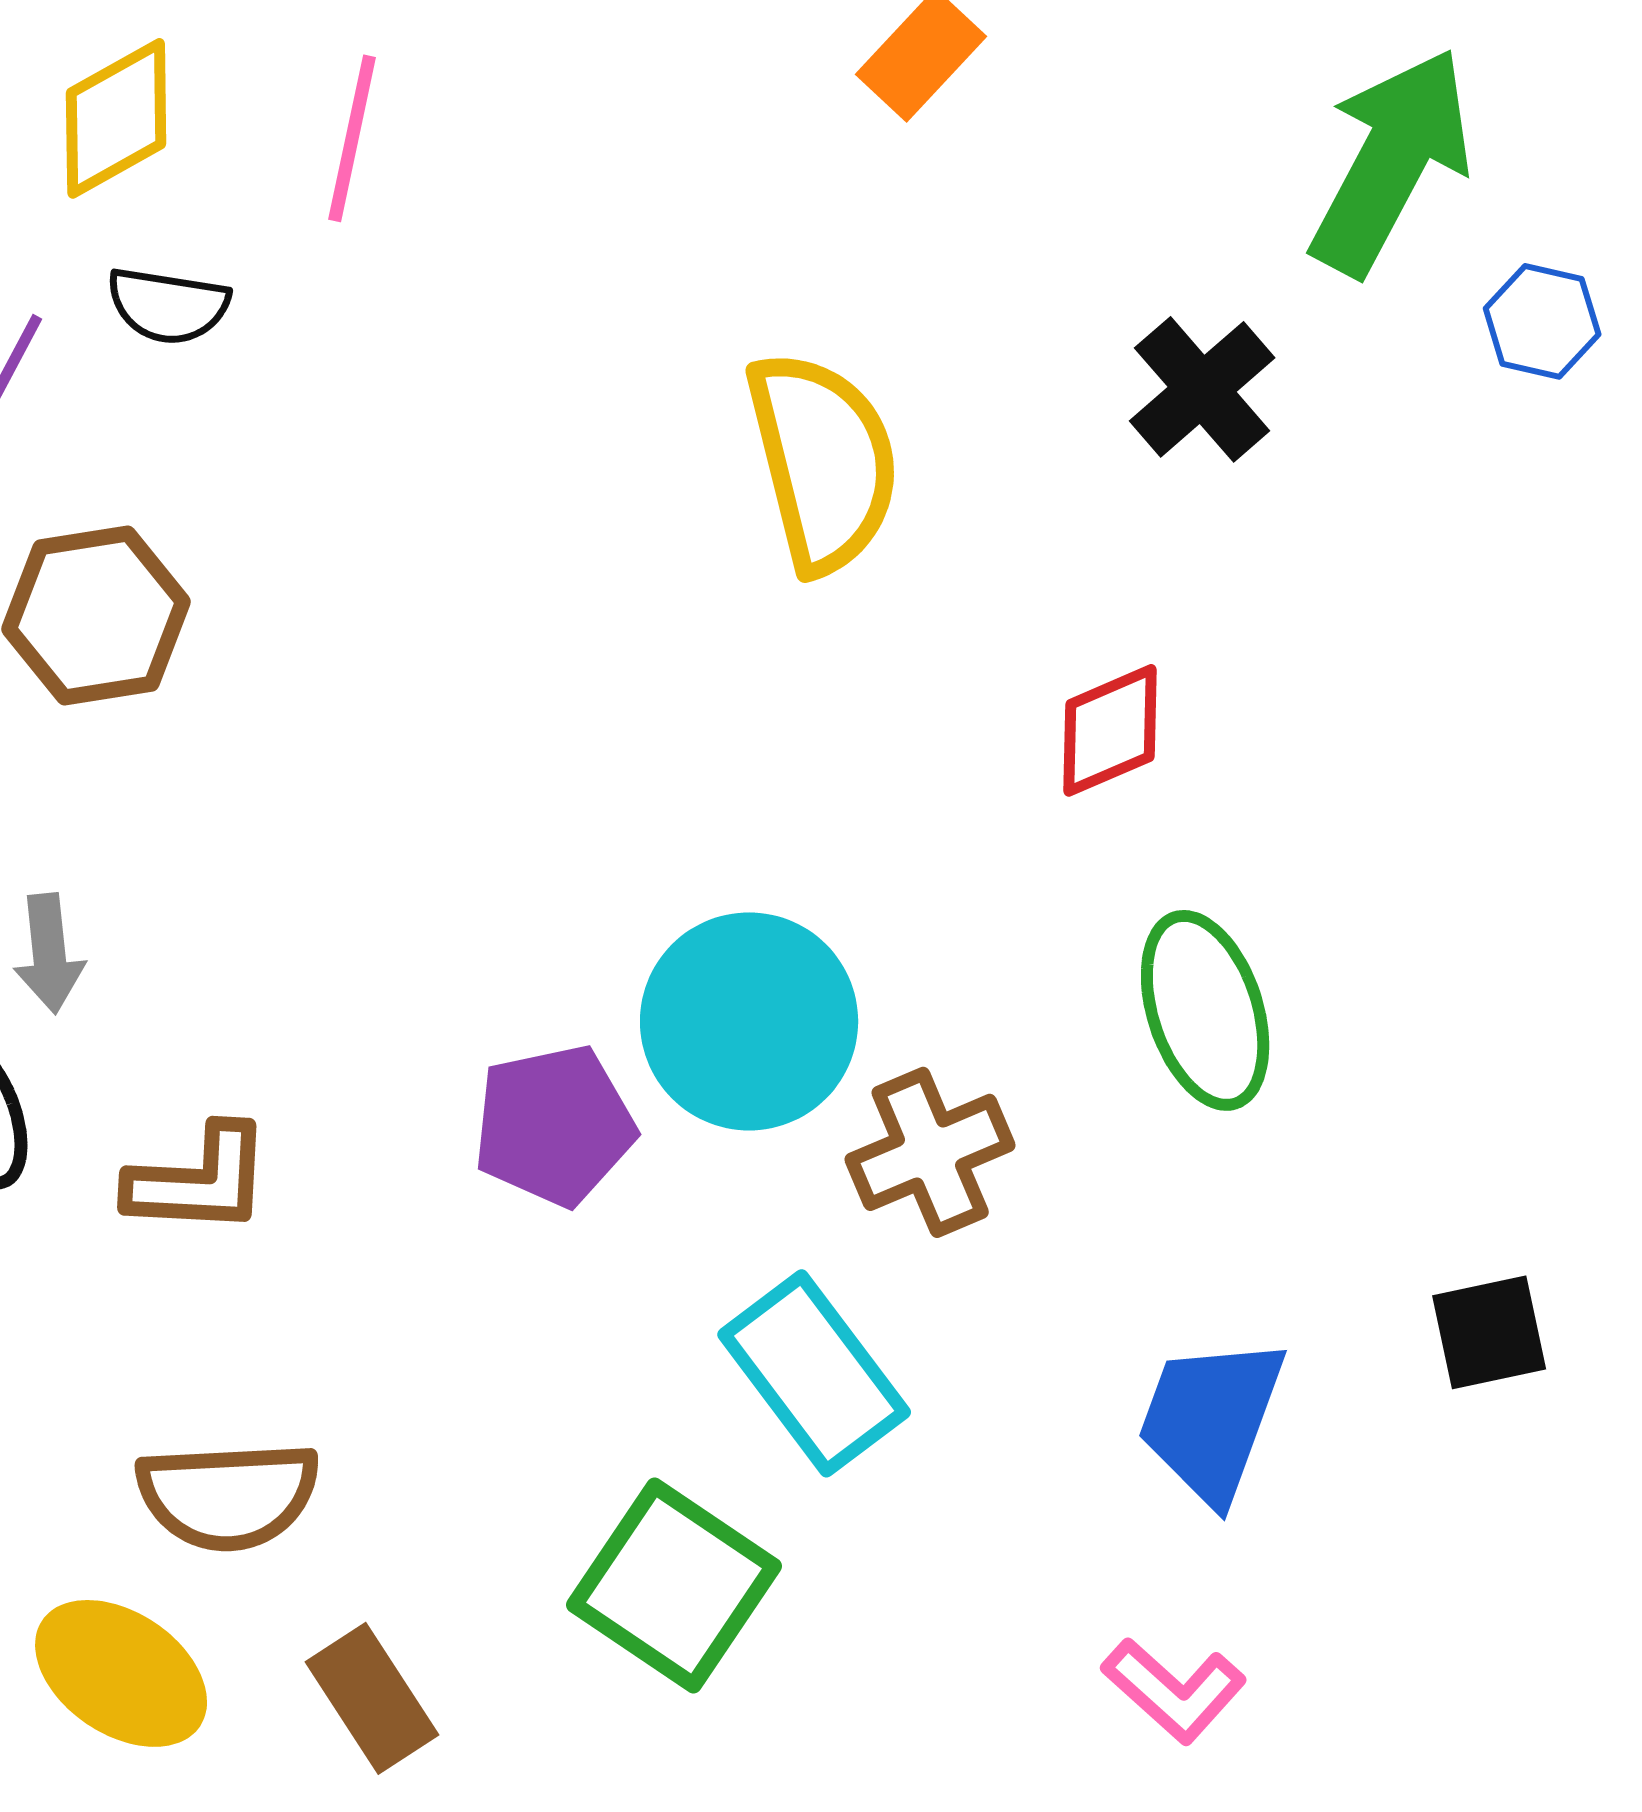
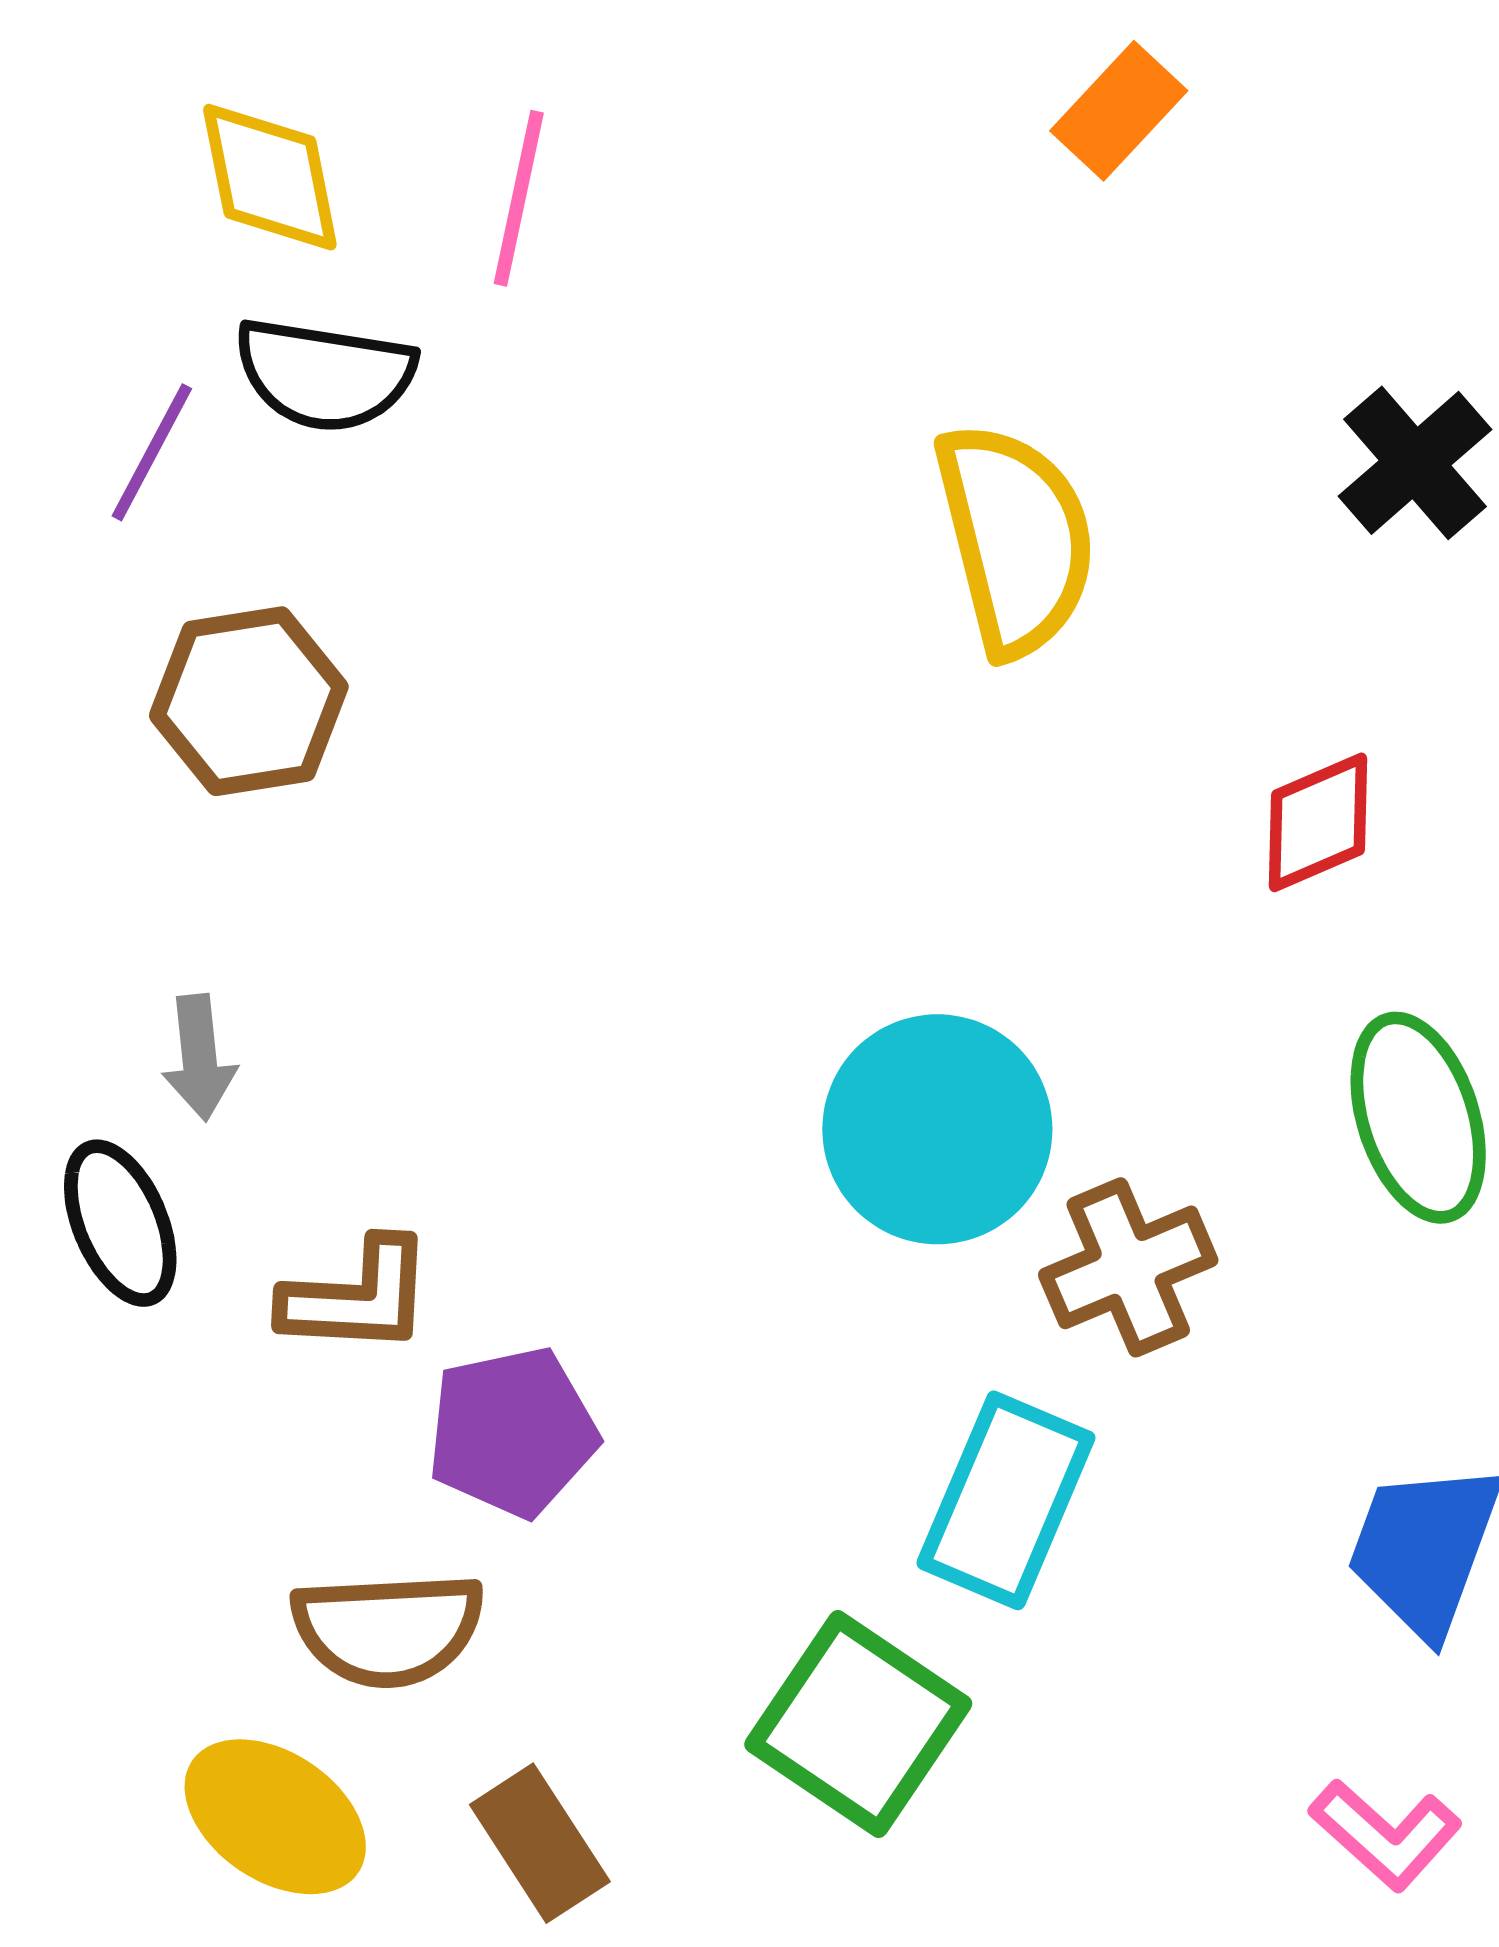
yellow diamond: (116, 118) -> (270, 177), turned -72
black semicircle: (168, 305) -> (325, 374), size x1.4
purple pentagon: (554, 1125) -> (512, 1432), moved
cyan rectangle: (814, 1373) -> (1006, 1500), turned 60

